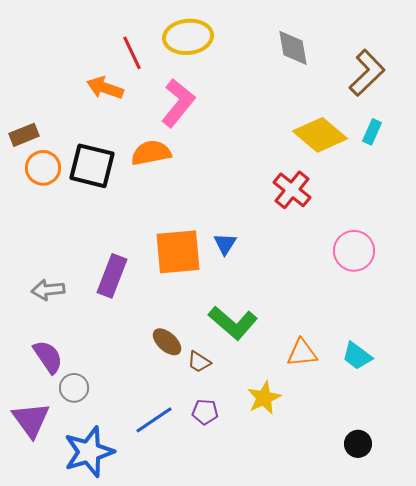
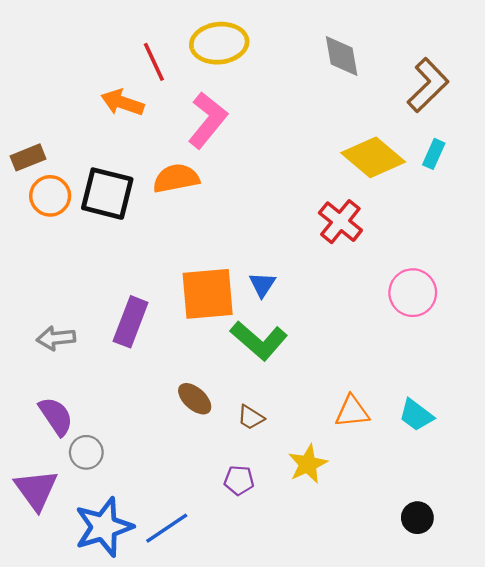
green L-shape: (233, 323) -> (259, 340), moved
brown trapezoid: (199, 362) -> (251, 417), moved
blue line: (154, 420) -> (167, 528), moved

